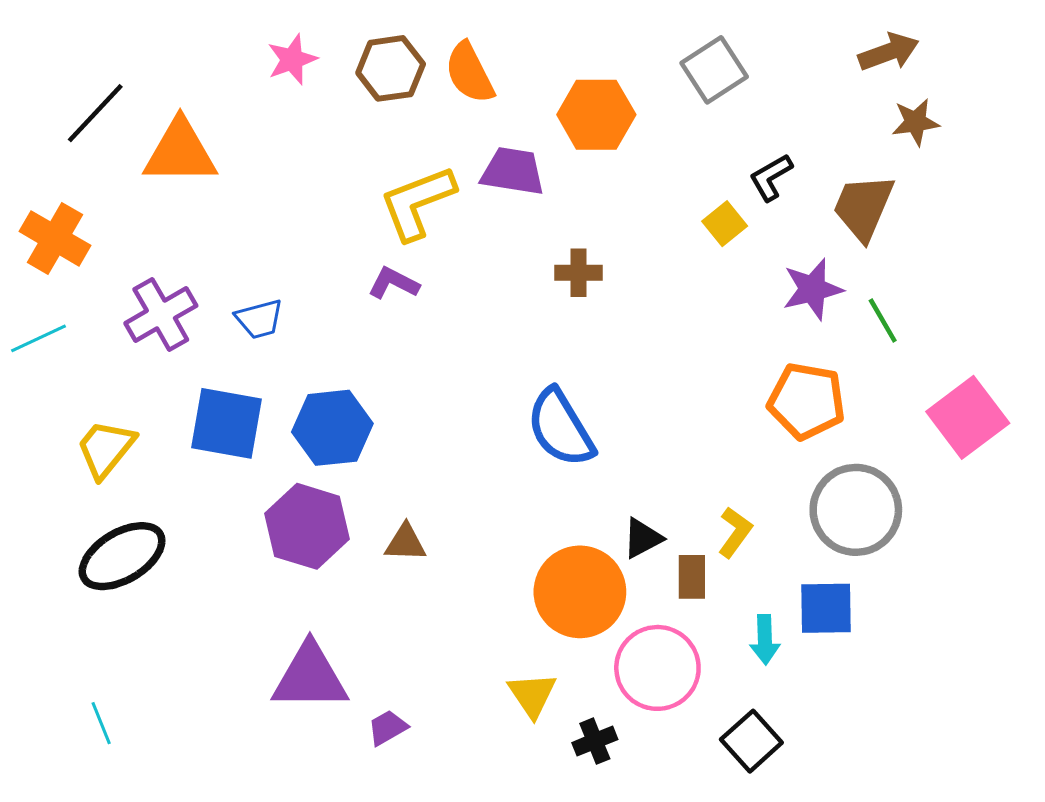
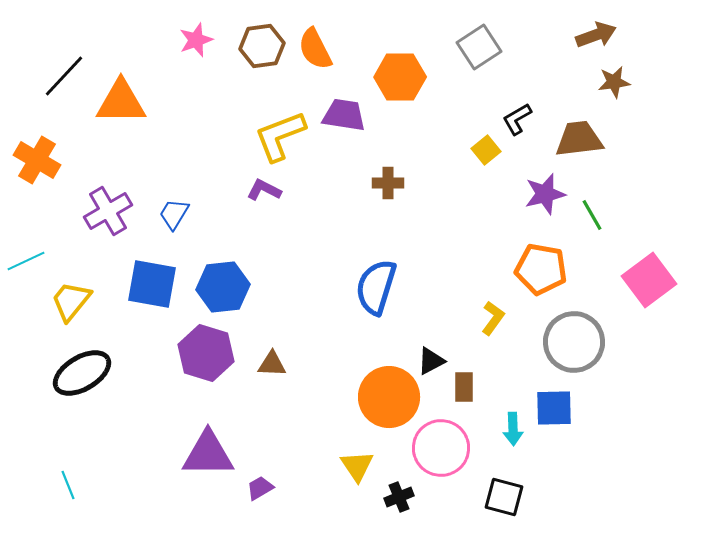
brown trapezoid: (863, 207) -> (579, 139), turned 60
blue trapezoid: (259, 319) -> (174, 214), turned 136
cyan line: (39, 338) -> (26, 261), moved
blue semicircle: (561, 428) -> (376, 287), turned 48
yellow L-shape: (735, 532) -> (493, 318), moved
black square: (751, 741) -> (504, 497), turned -33

